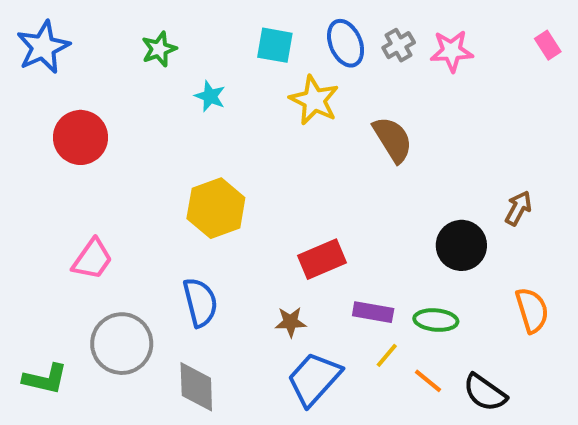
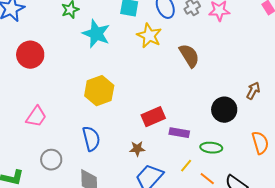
cyan star: (210, 96) -> (96, 34), size x1.8
purple rectangle: (373, 312) -> (179, 133), moved
gray circle: (122, 344) -> (51, 160), size x0.7

